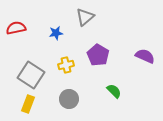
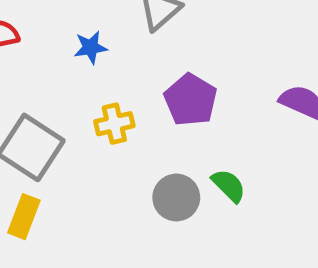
gray circle: (69, 99) -> (176, 198), moved

